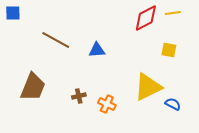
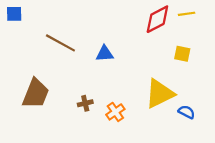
orange cross: (107, 104) -> (115, 112), turned 30

